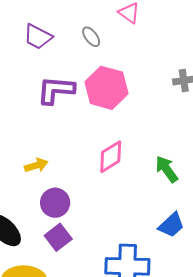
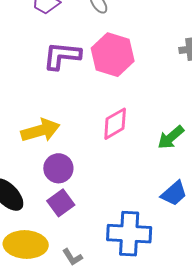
yellow arrow: (36, 165) -> (40, 130), size x1.6
green arrow: (167, 169) -> (171, 137), turned -96

